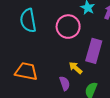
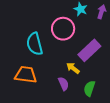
cyan semicircle: (28, 21) -> (35, 44), moved
purple rectangle: (94, 51) -> (89, 50), turned 35

